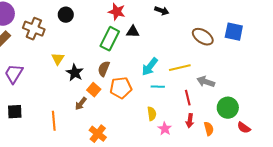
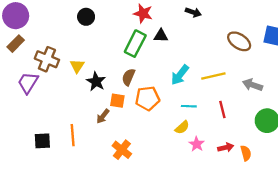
brown cross: (34, 29) -> (47, 59), moved
gray arrow: (206, 82) -> (253, 85), moved
cyan line: (158, 87) -> (189, 106), moved
orange square: (94, 90) -> (117, 101), turned -32
black square: (15, 112) -> (42, 141), moved
yellow semicircle: (152, 114) -> (182, 127), turned 56
red arrow: (190, 121) -> (226, 147), moved, turned -112
orange semicircle: (209, 129) -> (246, 153), moved

